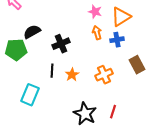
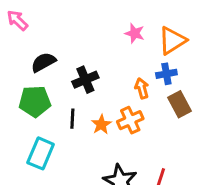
orange arrow: (97, 33) -> (142, 88), moved
green pentagon: (16, 50) -> (35, 101), moved
brown rectangle: (137, 65) -> (179, 104), moved
orange cross: (104, 75) -> (130, 120), moved

